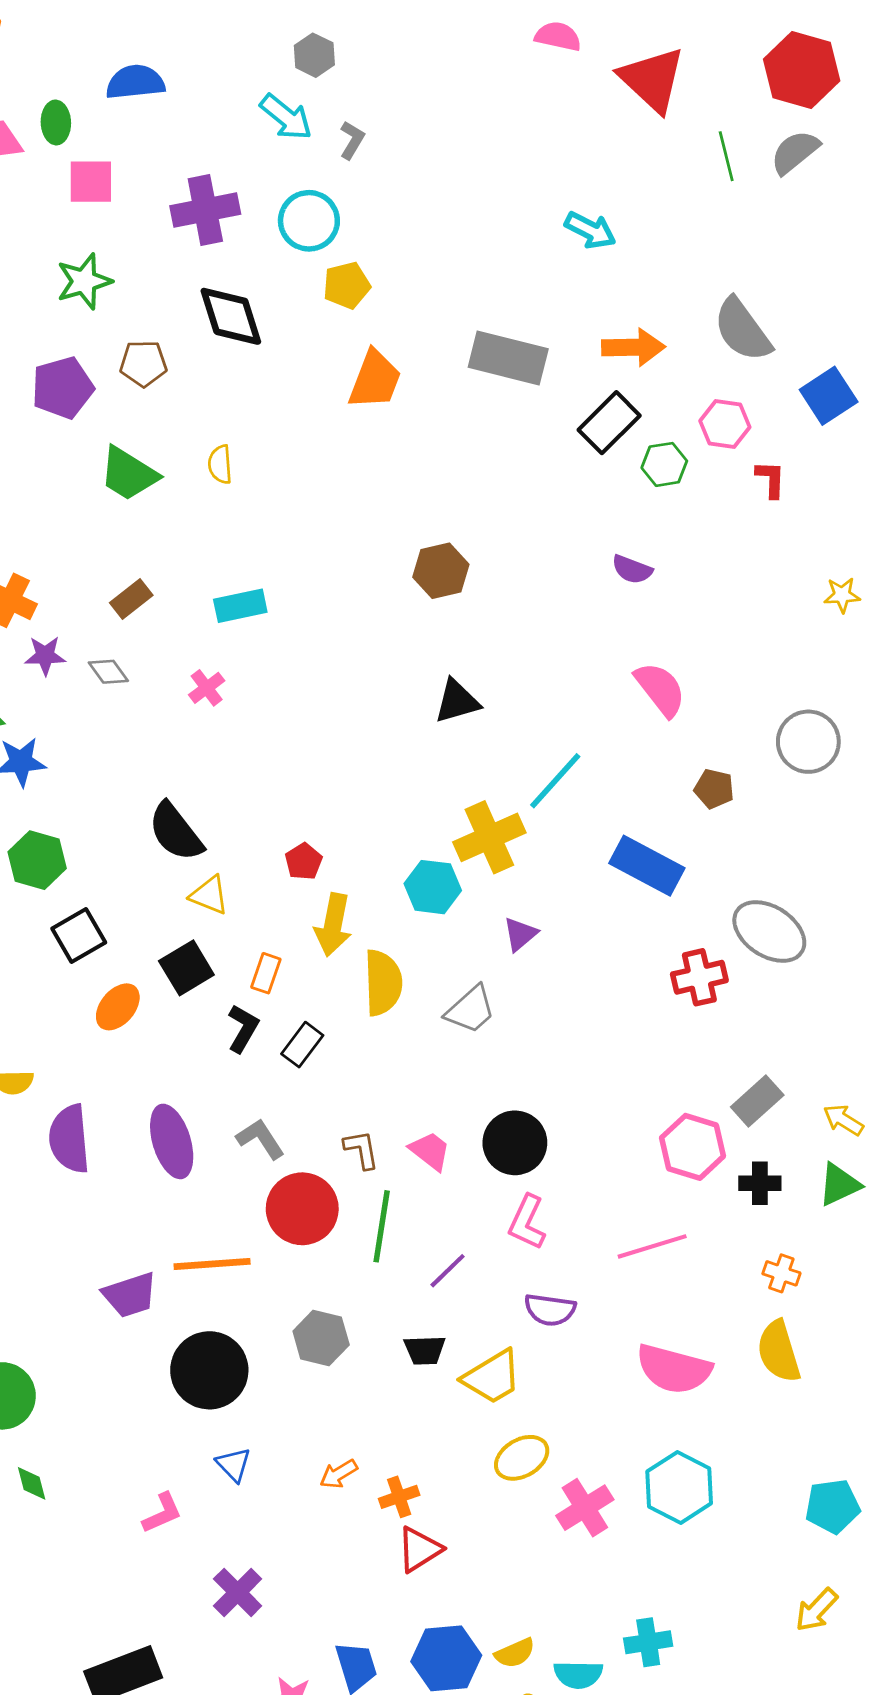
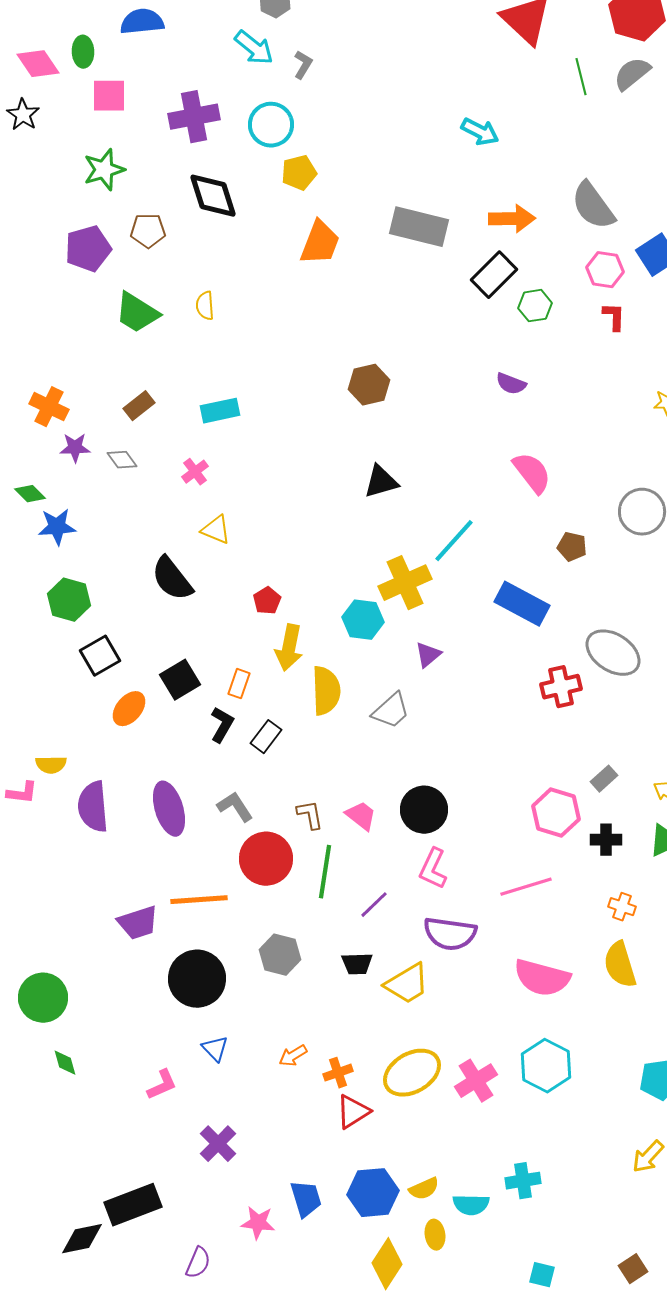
pink hexagon: (725, 424) -> (605, 270), moved
yellow triangle: (209, 895) -> (216, 530), moved
gray rectangle: (757, 1101) -> (604, 779), size x0.7
purple semicircle: (550, 1310) -> (450, 934), size x1.4
yellow ellipse: (522, 1458) -> (412, 1073), moved, size x1.4

